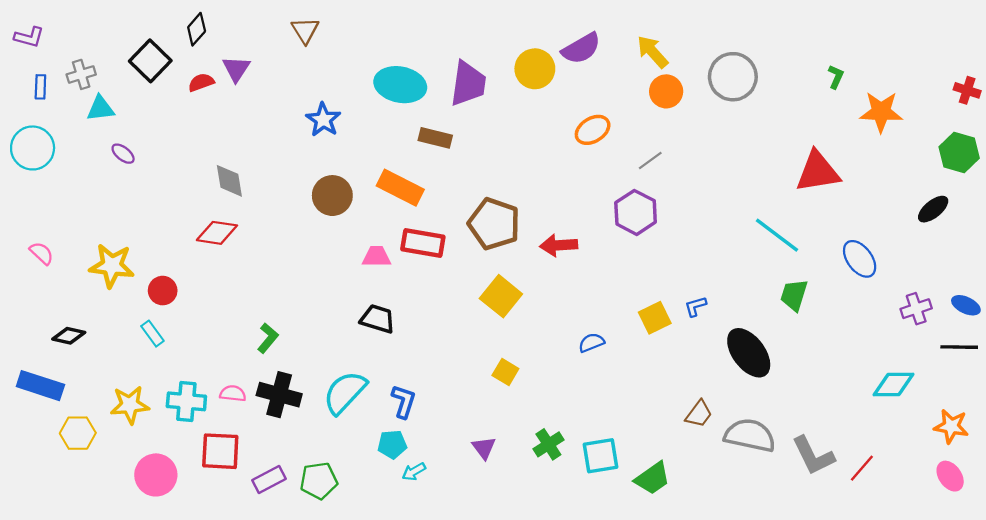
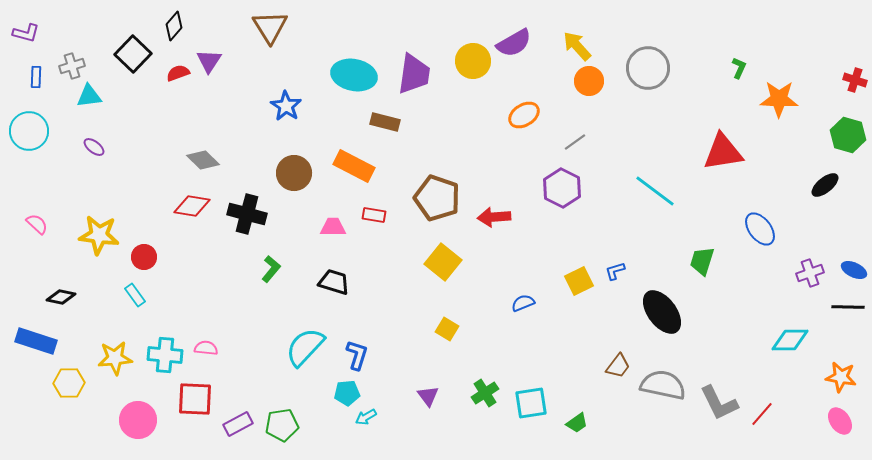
brown triangle: (305, 30) -> (270, 27), size x1.4
purple ellipse: (123, 154) -> (94, 147), moved
gray diamond: (229, 181) -> (203, 160), turned -36
cyan line: (777, 235) -> (655, 191), moved
red rectangle: (423, 243) -> (374, 215), size x0.6
green L-shape: (268, 338) -> (271, 269), moved
black cross: (279, 395) -> (247, 214), moved
green trapezoid: (653, 478) -> (577, 423), size x0.7

